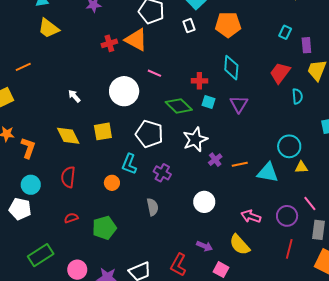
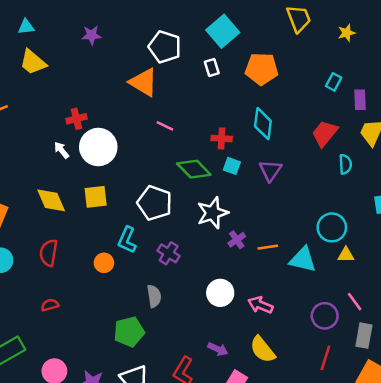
red cross: (109, 43) -> (76, 119), moved
white circle: (124, 91) -> (98, 147), moved
pink arrow: (251, 216) -> (260, 305), moved
green pentagon: (104, 228) -> (129, 332), moved

